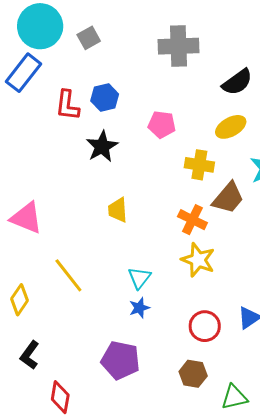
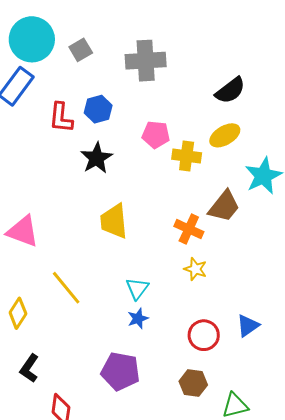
gray cross: (178, 46) -> (146, 61), moved
yellow cross: (199, 165) -> (187, 156), moved
yellow trapezoid: (118, 210) -> (114, 221), size x1.4
yellow star: (198, 260) -> (195, 269), size x0.7

